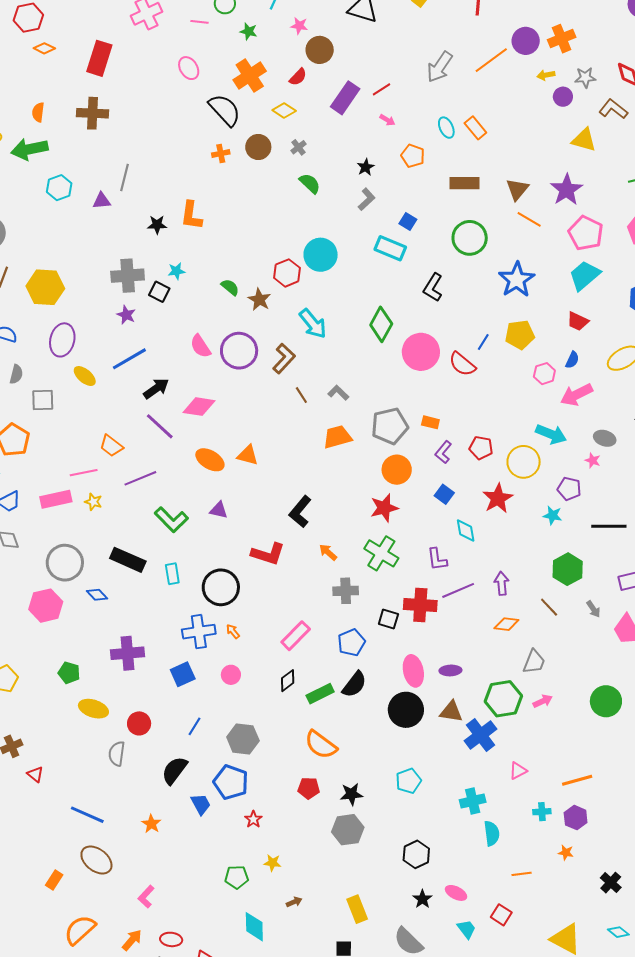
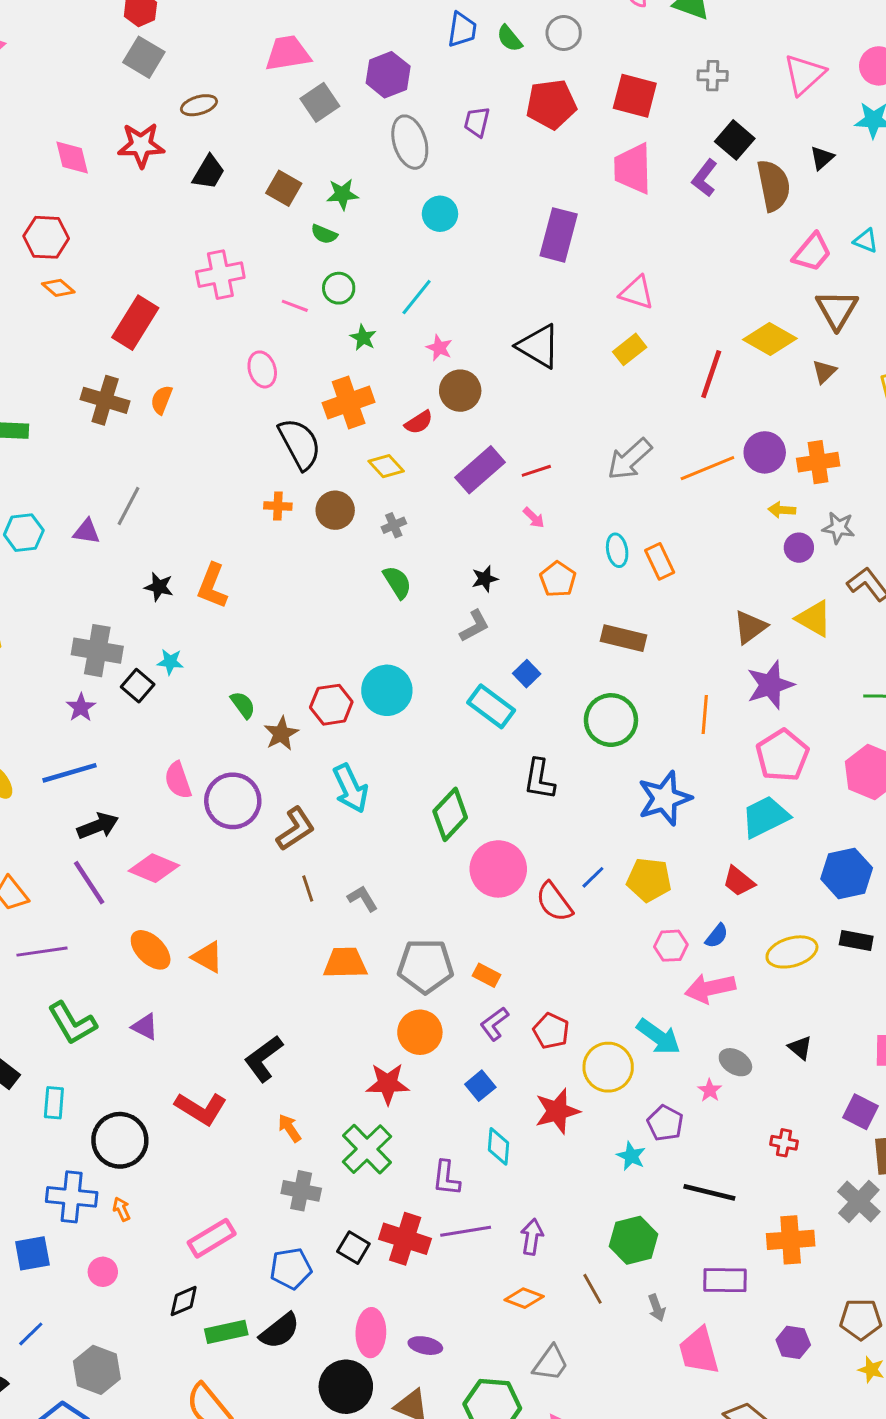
orange semicircle: (38, 112) -> (162, 400), moved
cyan hexagon: (59, 188) -> (24, 533), moved
brown triangle: (517, 189) -> (750, 627), moved
orange line: (529, 219) -> (705, 715), turned 50
black L-shape: (433, 287) -> (539, 779), turned -36

